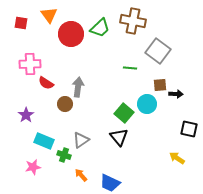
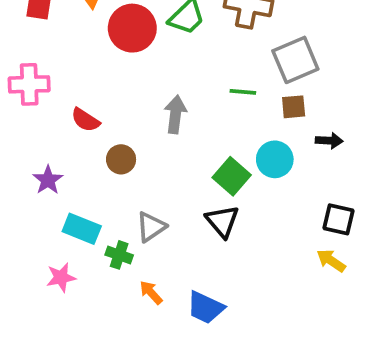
gray square: (158, 51) -> (295, 60), turned 30
pink cross: (30, 64) -> (29, 84), moved
brown square: (160, 85) -> (294, 107), moved
gray arrow: (78, 87) -> (175, 114), moved
black square: (189, 129) -> (339, 219), moved

